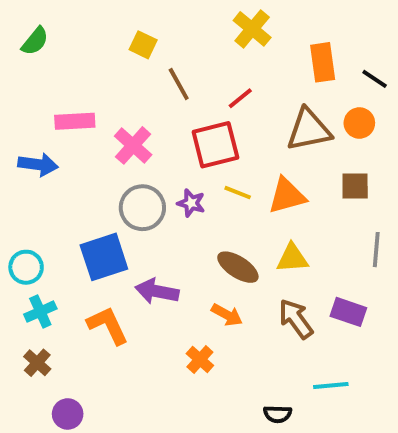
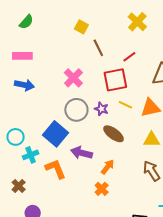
pink rectangle: (75, 121) -> (22, 56), moved
blue square: (104, 257) -> (56, 134), turned -35
brown ellipse: (238, 267) -> (114, 134), moved
cyan cross: (40, 312) -> (31, 155), moved
orange arrow: (227, 315) -> (108, 167), moved, turned -84

